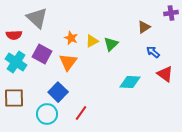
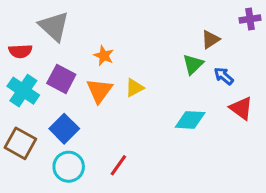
yellow triangle: (92, 41) -> (134, 88), moved
green triangle: (111, 44) -> (193, 64), moved
blue square: (58, 92) -> (64, 129), moved
brown square: (14, 98) -> (20, 143), turned 30

